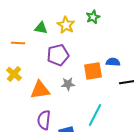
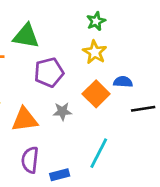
yellow star: (66, 25) -> (95, 52), moved
green triangle: (41, 28) -> (26, 36), size x1.5
orange square: (93, 71) -> (96, 94), turned -36

